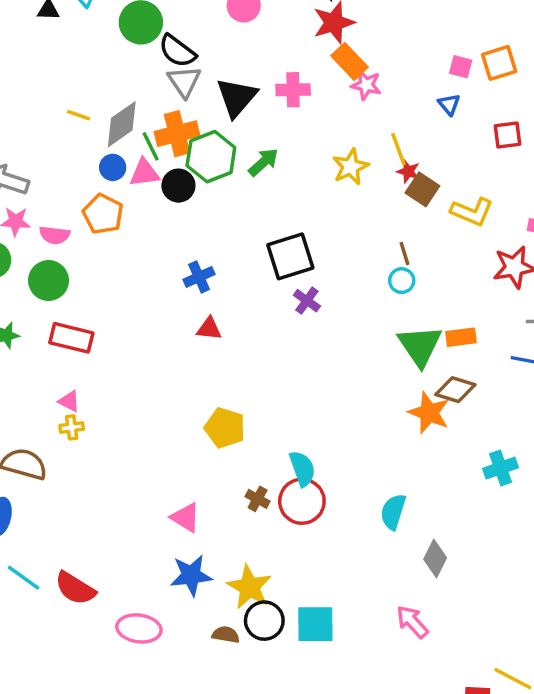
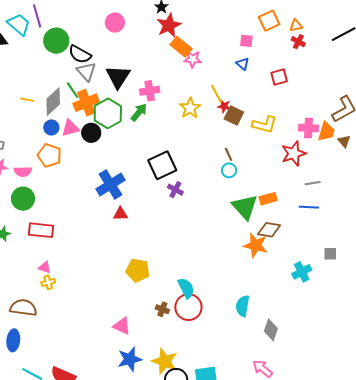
orange square: (499, 63) -> (269, 21), moved
pink cross: (293, 90) -> (150, 91), moved
green line: (151, 146) -> (73, 90), moved
blue cross: (199, 277) -> (111, 184), size x1.6

